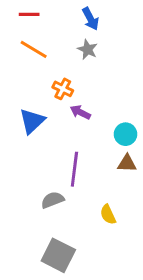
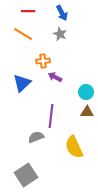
red line: (29, 14) -> (28, 11), moved
orange cross: (63, 89) -> (43, 61), turned -32
yellow semicircle: (108, 214) -> (74, 147), size x1.6
gray square: (58, 255) -> (26, 175), moved, turned 30

